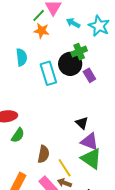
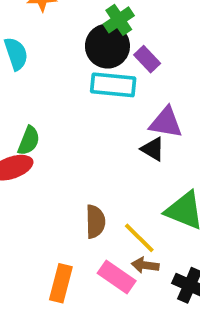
cyan rectangle: (48, 73) -> (113, 85), moved, turned -55
green semicircle: (18, 135) -> (29, 141), moved
purple triangle: (90, 142) -> (166, 123), moved

